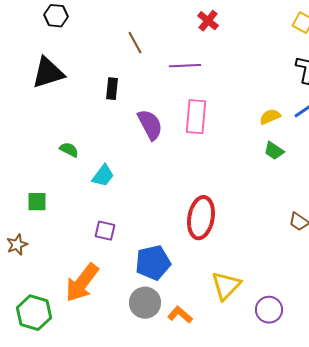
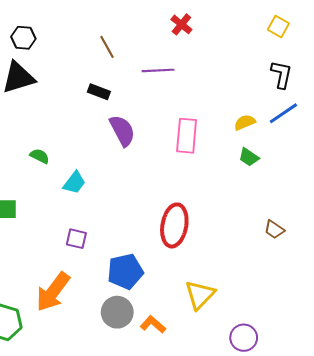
black hexagon: (56, 16) -> (23, 38), moved
black rectangle: (112, 89) -> (99, 92), moved, turned -75
pink rectangle: (196, 117) -> (187, 136), moved
purple circle: (269, 310) -> (244, 338), moved

